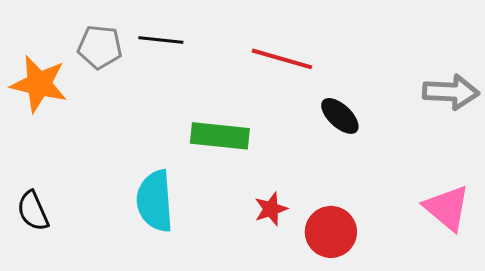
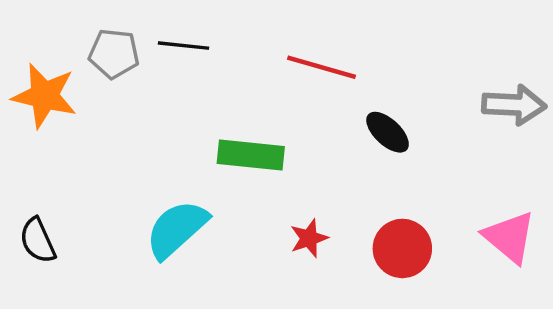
cyan semicircle: (155, 201) -> (177, 229), turned 52
red circle: (331, 232) -> (402, 248), moved

